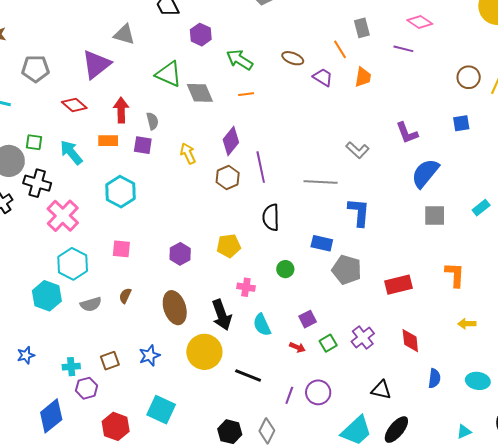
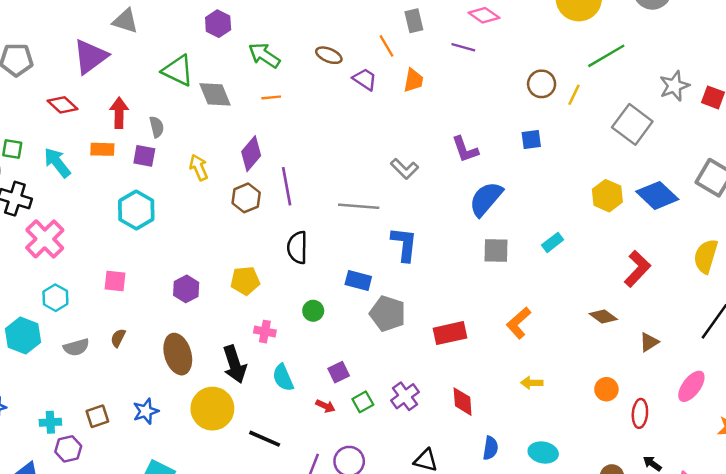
cyan hexagon: (120, 192) -> (136, 210), moved
cyan hexagon: (73, 264) -> (55, 298), size x0.7
orange L-shape: (455, 275) -> (519, 323), turned -136

